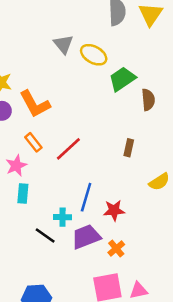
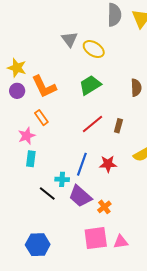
green trapezoid: (122, 79) -> (90, 85), moved
red line: (68, 149) -> (92, 124), moved
red star: (114, 210) -> (108, 164), moved
purple trapezoid: (86, 237) -> (80, 196), turned -120

